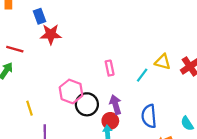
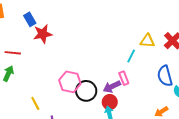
pink rectangle: (110, 68) -> (124, 78), moved
purple arrow: (115, 105) -> (112, 87), turned -90
blue semicircle: (149, 116) -> (165, 76), moved

